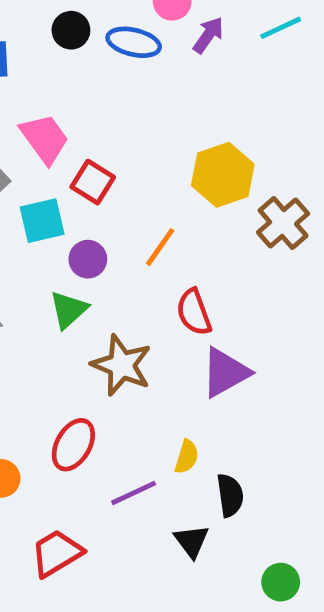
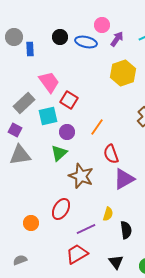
yellow hexagon: (223, 175) -> (123, 73), moved
black triangle: (191, 541) -> (116, 262), moved
red trapezoid: (57, 553) -> (77, 254), moved

